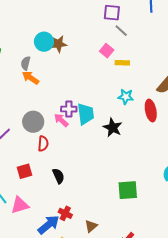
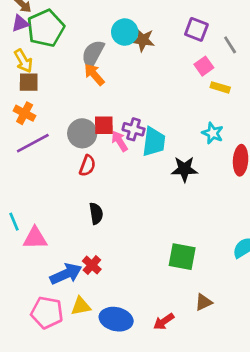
purple square: (112, 13) -> (196, 29), moved
gray semicircle: (26, 63) -> (93, 54), size x1.5
black star: (113, 128) -> (184, 169), turned 30
red square: (24, 171) -> (104, 125), moved
brown triangle: (91, 226) -> (204, 302), moved

